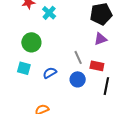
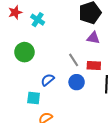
purple triangle: (101, 39) -> (93, 38), turned 40
cyan square: (24, 68) -> (34, 98), moved

